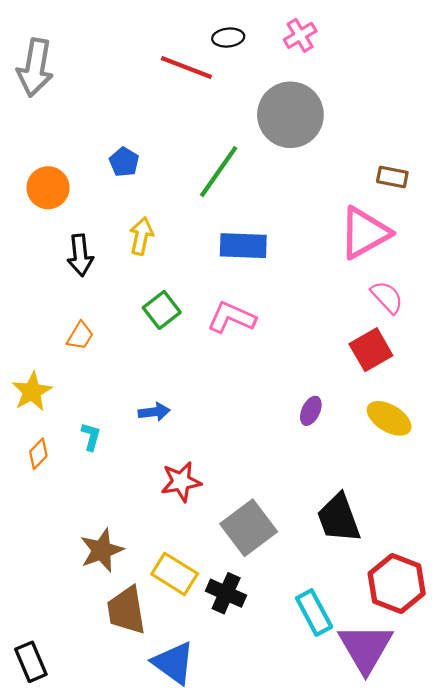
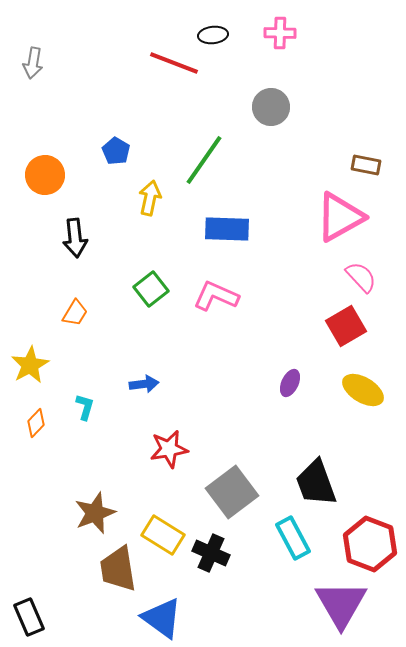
pink cross: (300, 35) -> (280, 33), turned 32
gray arrow: (35, 68) -> (33, 63), size x0.6
gray circle: (290, 115) -> (271, 107), size x0.6
yellow arrow: (141, 236) -> (150, 198), moved
cyan rectangle: (314, 612) -> (293, 538), moved

